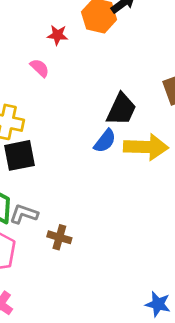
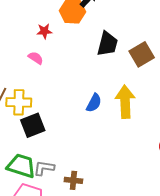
black trapezoid: (121, 109) -> (107, 44), moved
yellow arrow: (146, 147) -> (125, 102), turned -84

